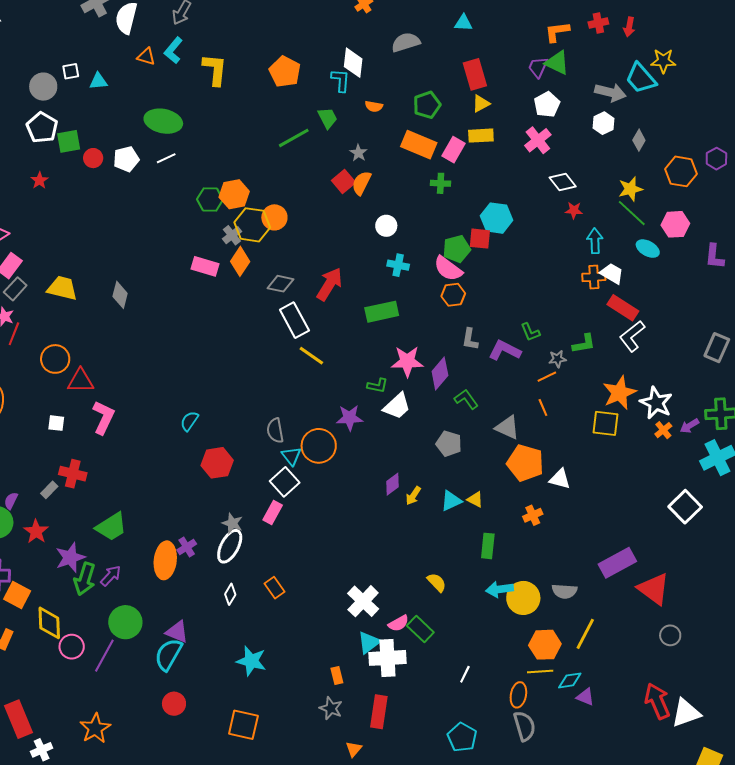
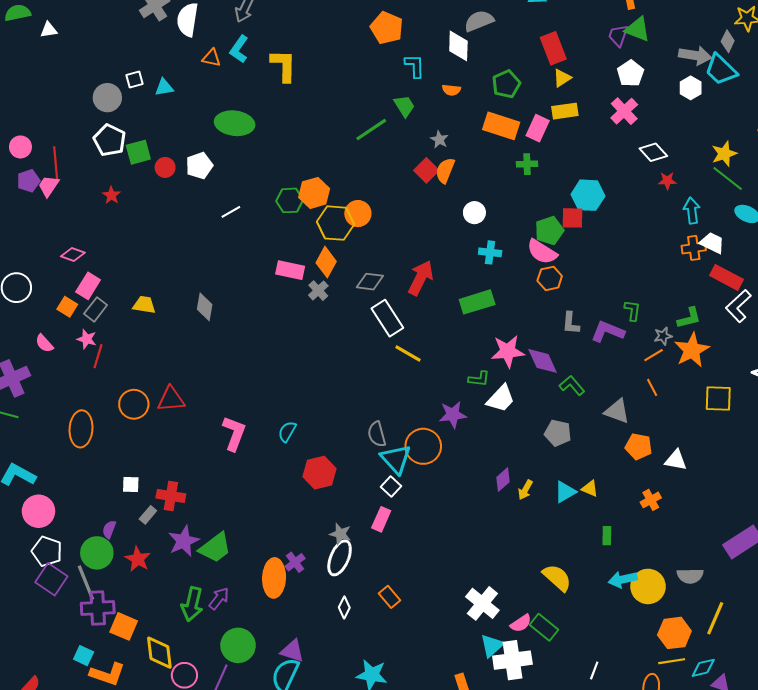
white diamond: (353, 63) -> (458, 46), moved
orange pentagon: (285, 72) -> (387, 28), moved
cyan trapezoid: (641, 78) -> (721, 70), moved
gray diamond: (639, 140) -> (728, 41), moved
white line: (166, 158) -> (231, 212), moved
gray cross: (232, 235) -> (318, 291), moved
yellow trapezoid: (62, 288) -> (144, 305), size x0.7
green L-shape: (530, 332) -> (633, 310), turned -145
orange circle: (55, 359) -> (134, 404), moved
purple diamond: (440, 373) -> (543, 361), turned -60
orange star: (619, 393) -> (692, 350), moved
pink L-shape: (103, 417) -> (234, 433), moved
white square: (56, 423) -> (131, 485), moved
cyan triangle: (291, 456) -> (396, 459), size x1.5
orange pentagon: (525, 463) -> (639, 446), size x0.7
white square: (285, 482) -> (391, 486), size x0.7
green rectangle: (488, 546) -> (607, 536), size x0.7
purple star: (70, 558) -> (184, 541), moved
yellow semicircle: (437, 582) -> (557, 578), size x1.4

